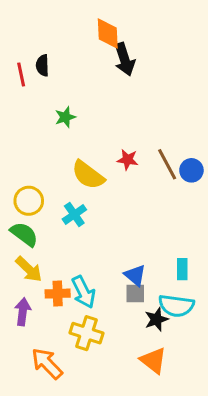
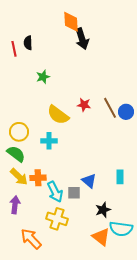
cyan cross: (74, 214) -> (49, 141), turned 35
orange cross: (58, 294) -> (38, 178), moved
gray square: (135, 294) -> (74, 193), moved
cyan semicircle: (176, 306) -> (121, 229), moved

